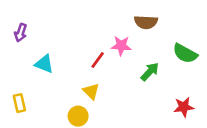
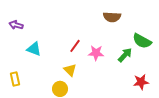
purple arrow: (21, 33) -> (16, 25), turned 88
pink star: (121, 46) -> (96, 53), moved
green arrow: (150, 72) -> (125, 55), moved

